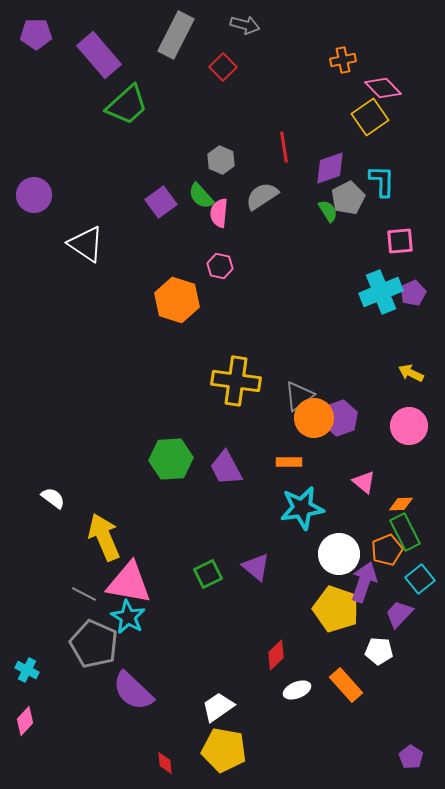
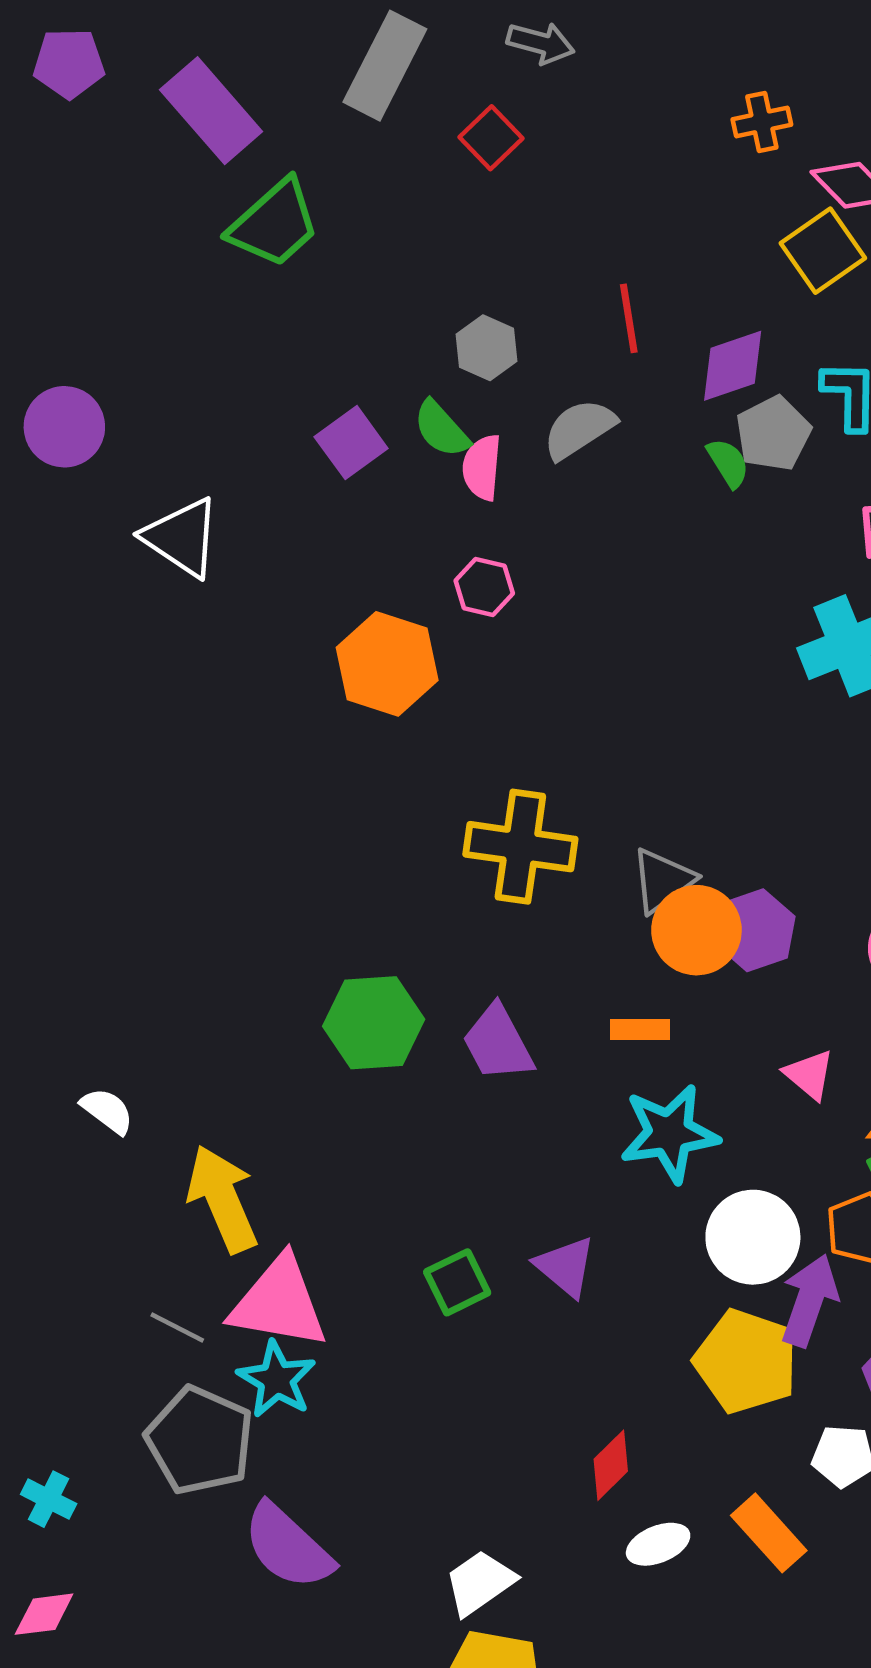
pink diamond: (25, 721) -> (44, 1614), turned 40

